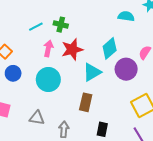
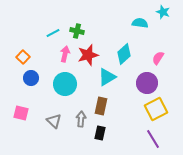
purple circle: (126, 69) -> (147, 83), moved
gray triangle: (37, 118) -> (54, 121), turned 35
gray arrow: (64, 129) -> (81, 119), moved
black rectangle: (102, 129) -> (100, 133), moved

